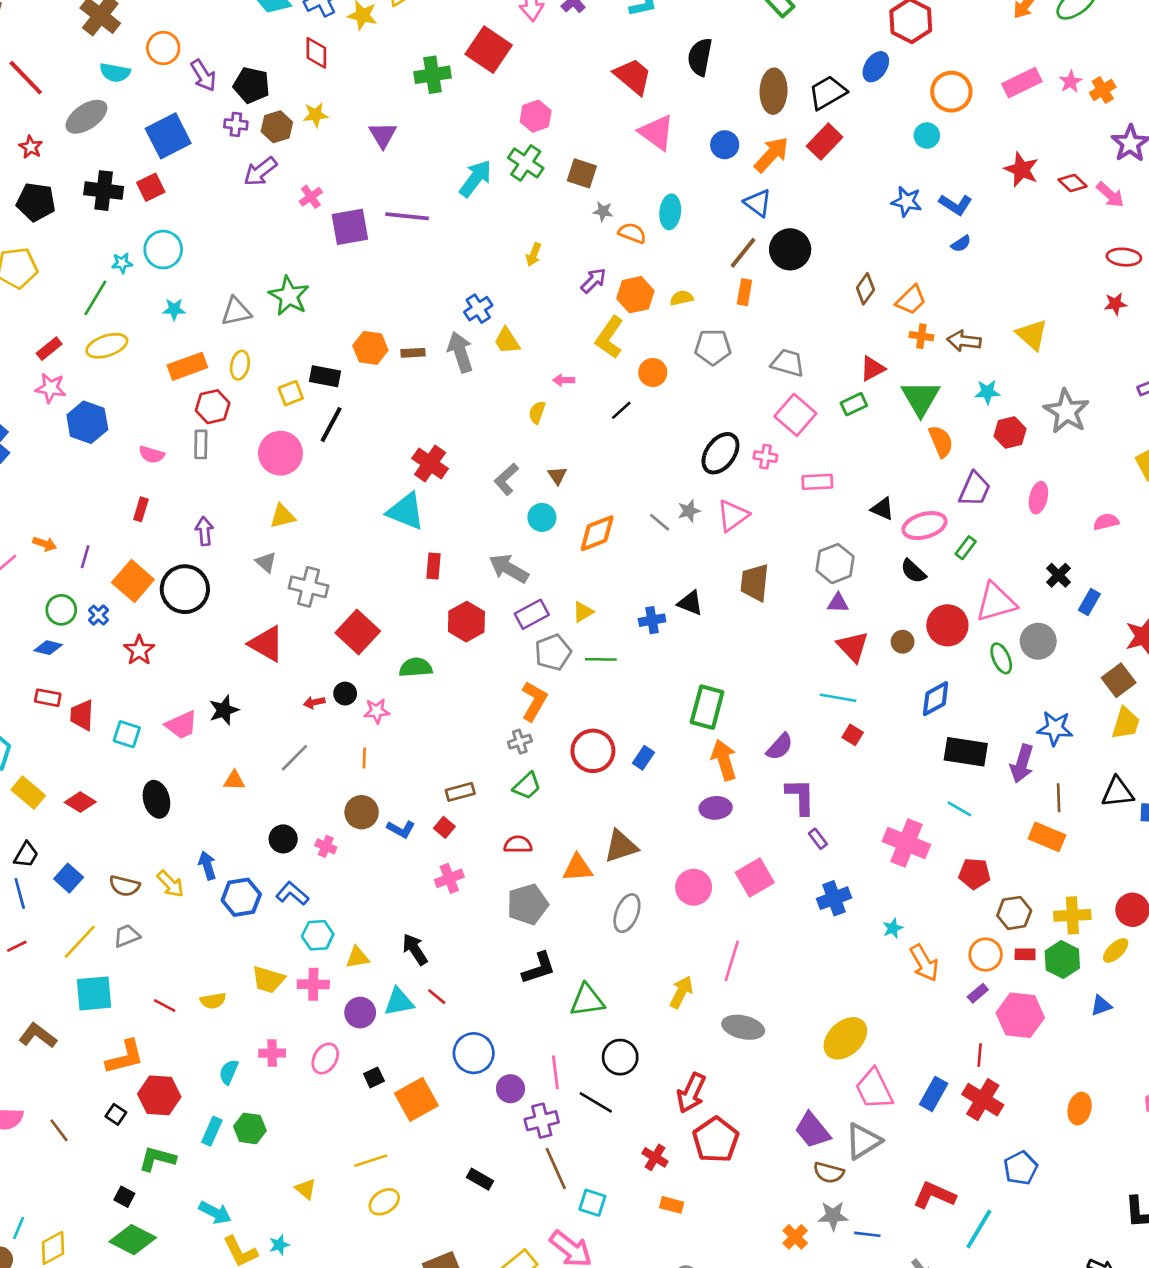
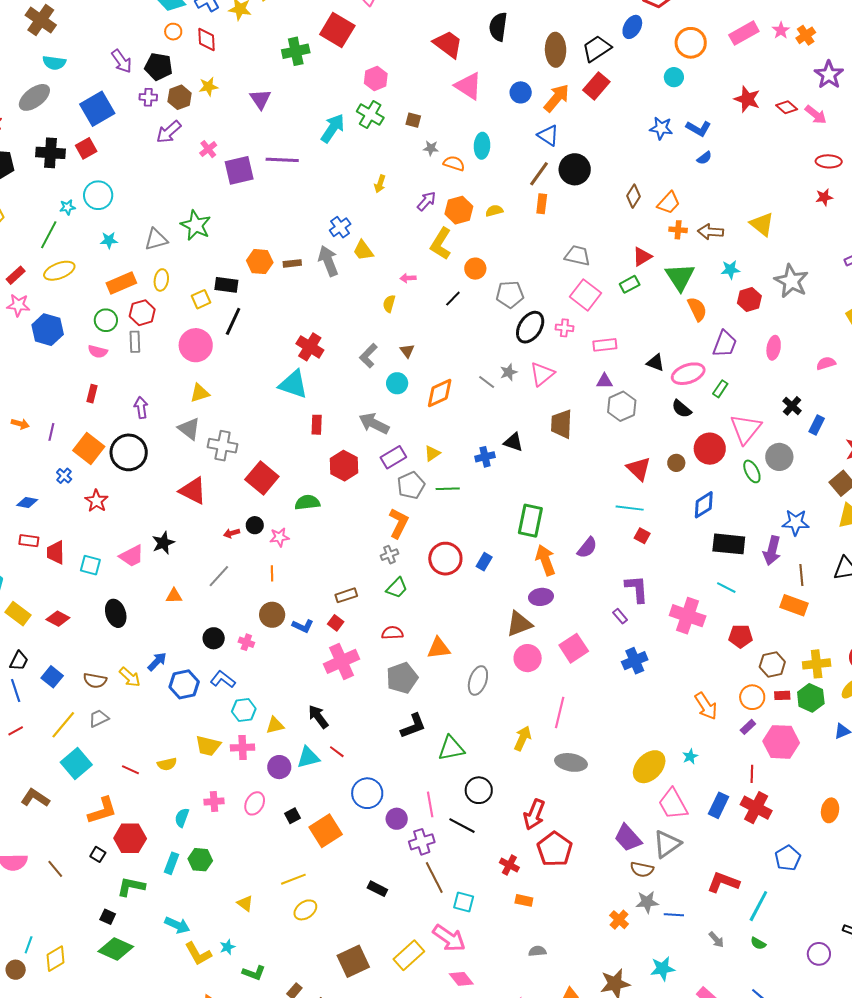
orange circle: (163, 48) -> (173, 32), moved, size x0.7
brown square: (582, 173) -> (413, 120), size x0.7
gray pentagon: (713, 347) -> (510, 294), moved
gray triangle: (266, 562) -> (189, 429), size x1.4
pink triangle: (996, 602) -> (746, 429), turned -32
purple triangle: (838, 603) -> (604, 381), moved
green circle: (61, 610) -> (106, 320), moved
purple L-shape: (800, 797) -> (637, 589), moved
brown triangle: (621, 846) -> (519, 624), moved
blue arrow: (207, 865) -> (157, 662), turned 65
pink cross: (449, 878) -> (342, 661), size x1.6
cyan star: (893, 928) -> (690, 756), moved
cyan square: (94, 993) -> (76, 763), turned -32

